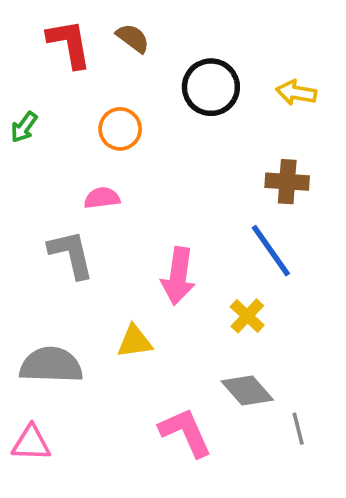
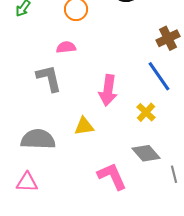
brown cross: (287, 182) -> (168, 38), turned -30

